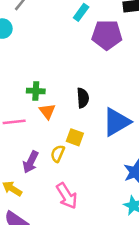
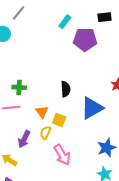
green cross: (36, 91) -> (19, 87), moved
orange triangle: (47, 111) -> (42, 112), moved
pink arrow: (67, 196) -> (62, 155), moved

